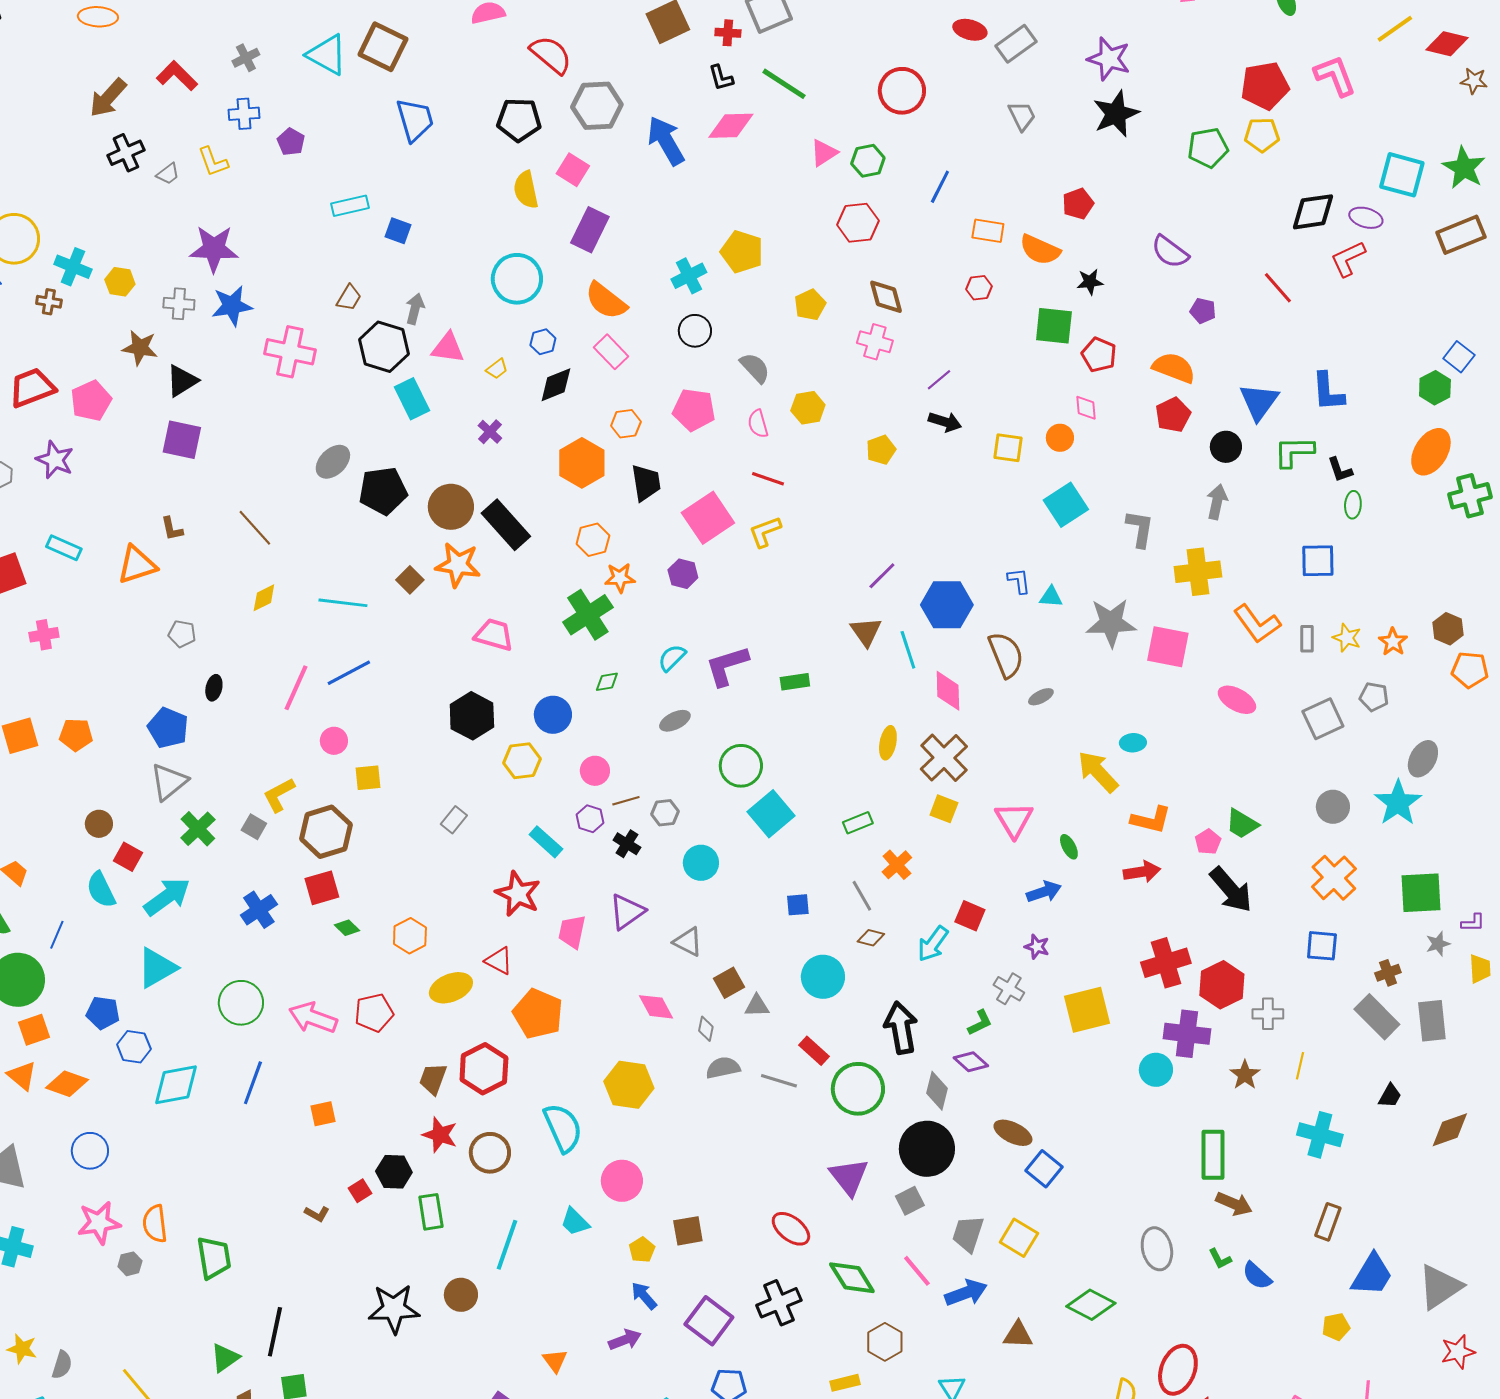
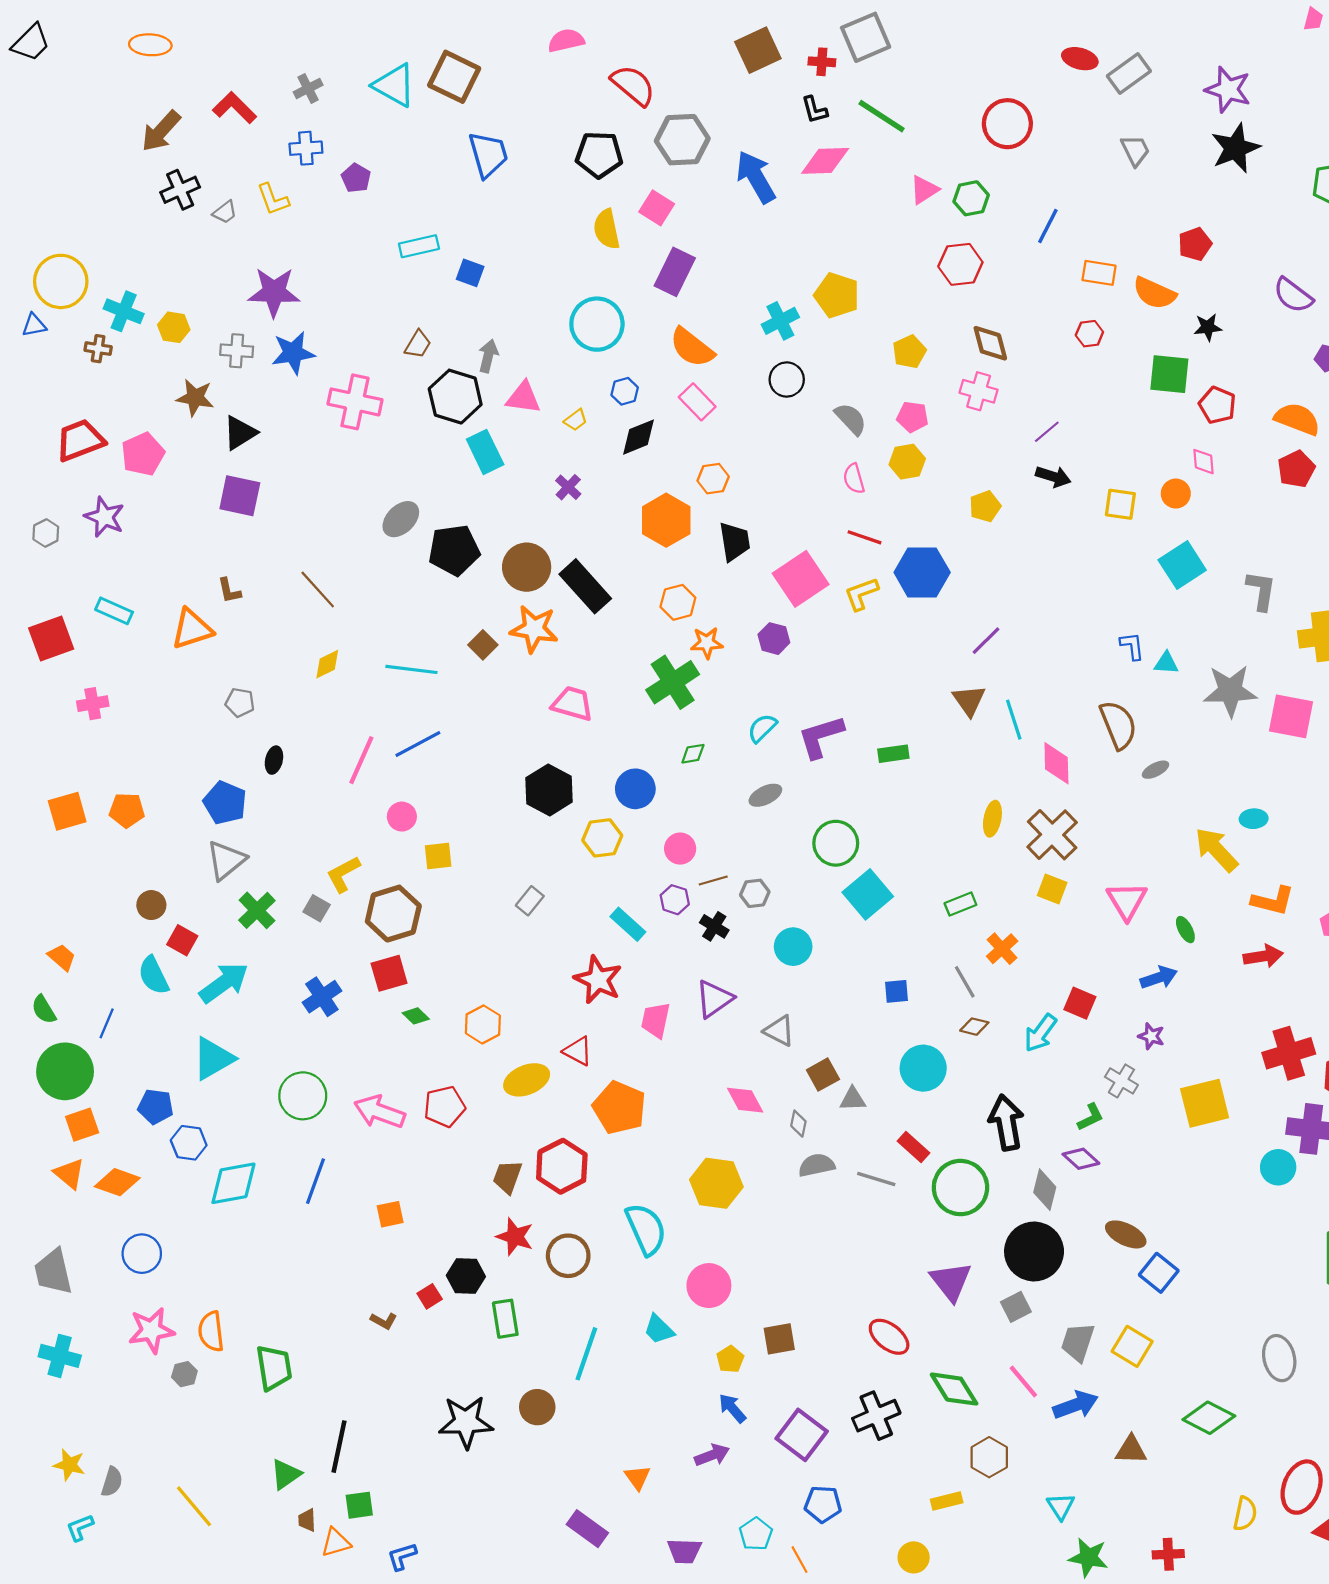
pink pentagon: (694, 410) -> (912, 417), moved, size x0.7
blue hexagon: (947, 605) -> (922, 572), moved

